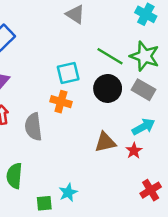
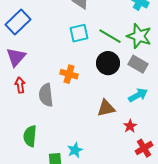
cyan square: (68, 73) -> (79, 33), moved
red star: (134, 151) -> (130, 126), moved

